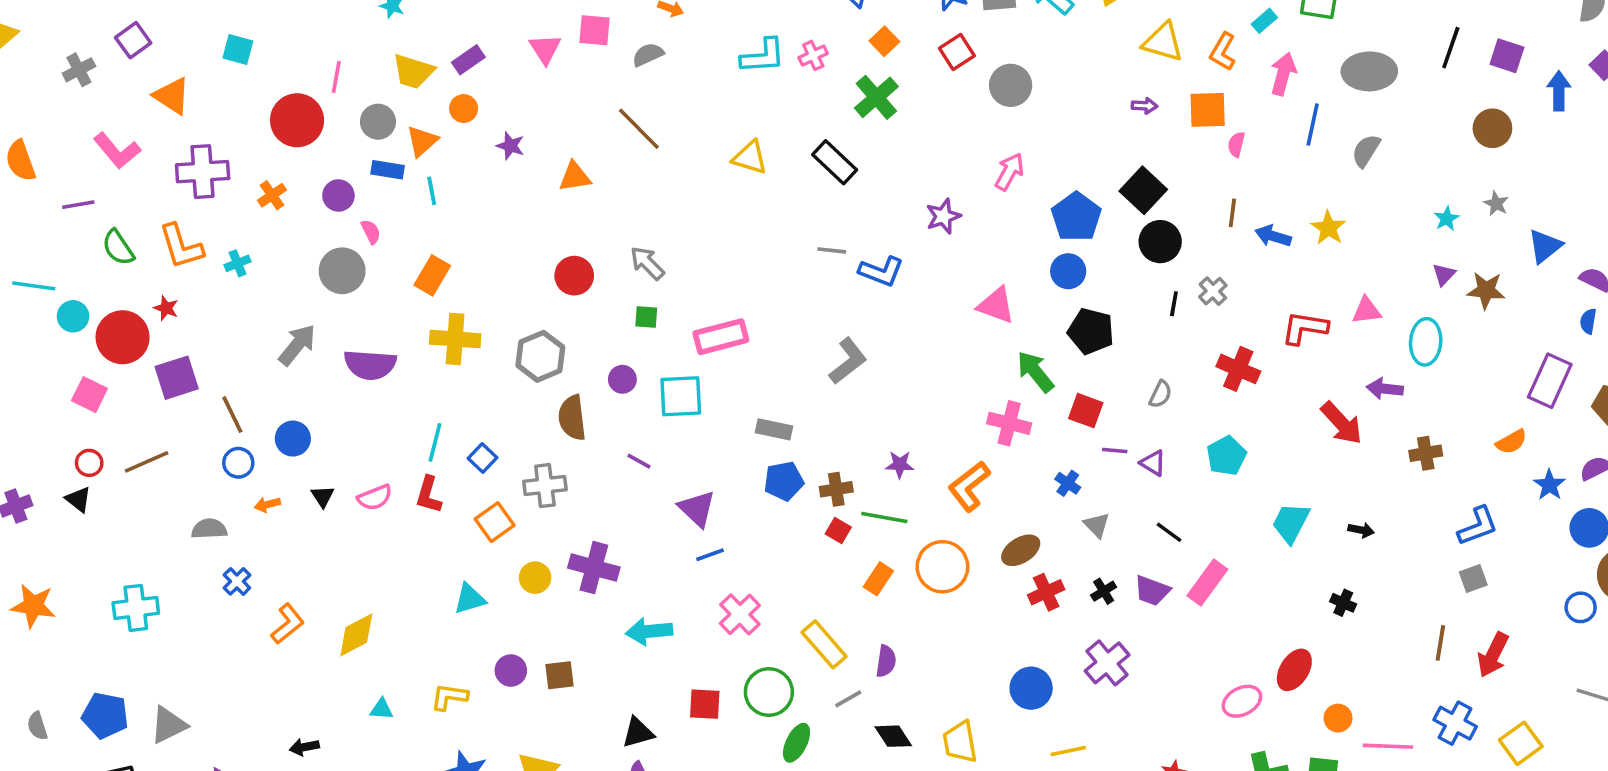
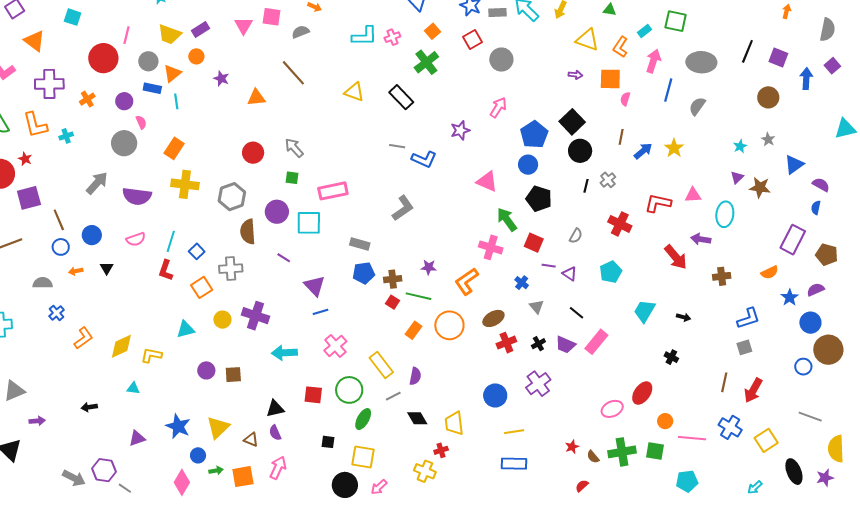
blue arrow: (1273, 236) -> (643, 151), turned 120
purple circle: (622, 379) -> (277, 212), size x1.5
pink semicircle: (375, 497) -> (136, 239), moved
yellow L-shape: (449, 697) -> (151, 355), moved

